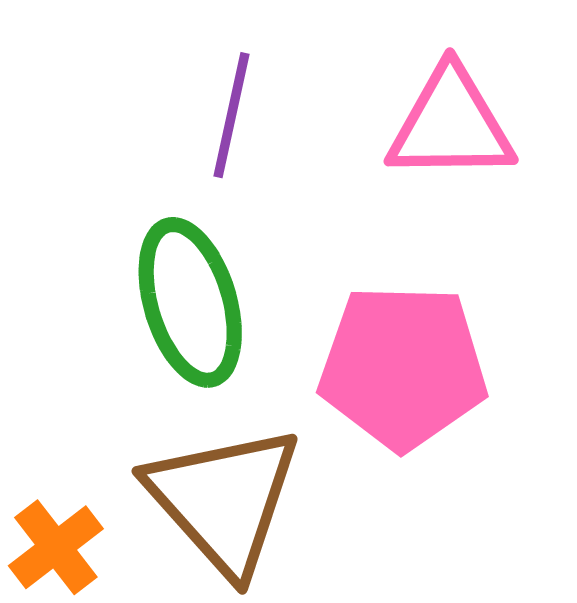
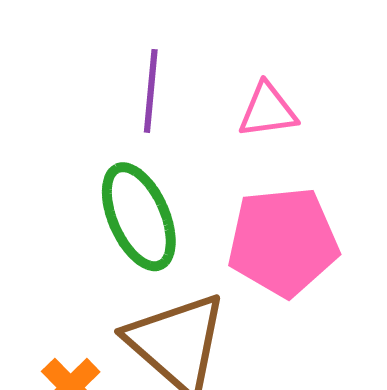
pink triangle: (451, 125) -> (268, 110), moved, size x0.7

